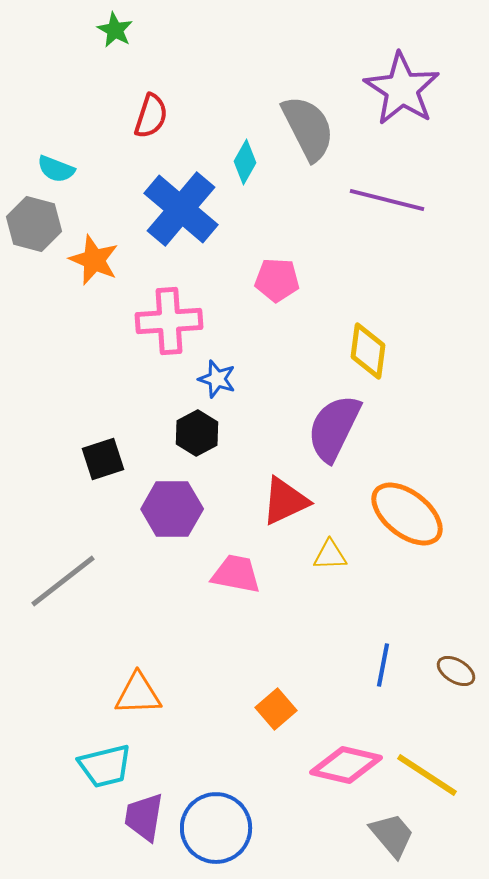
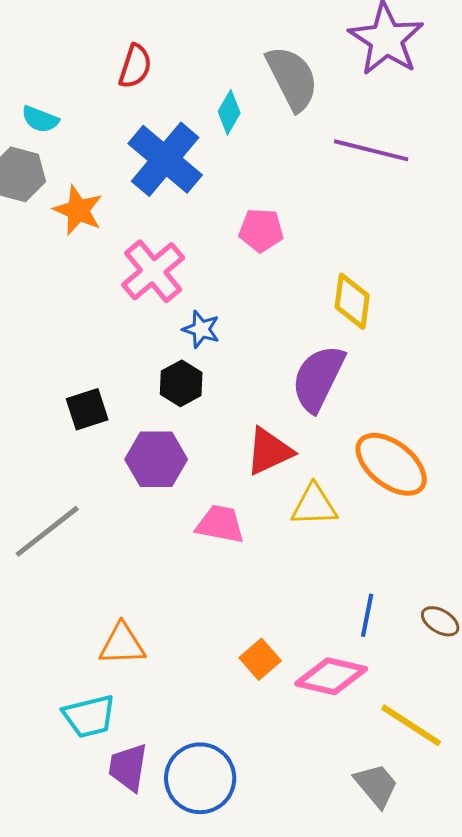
pink cross: (169, 321) -> (153, 271), turned -36
yellow triangle: (330, 555) -> (314, 505), size x1.4
pink diamond: (346, 765) -> (331, 676), moved

